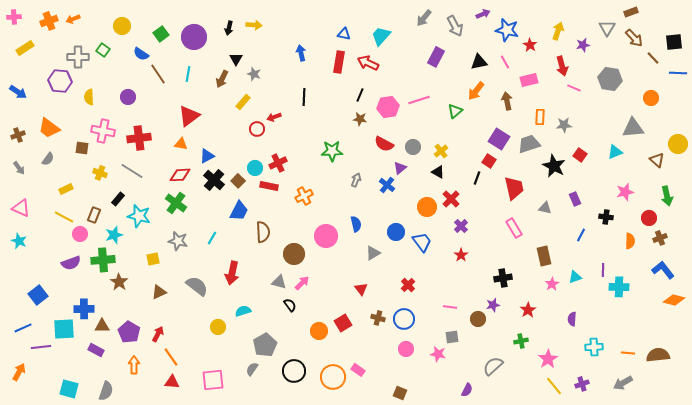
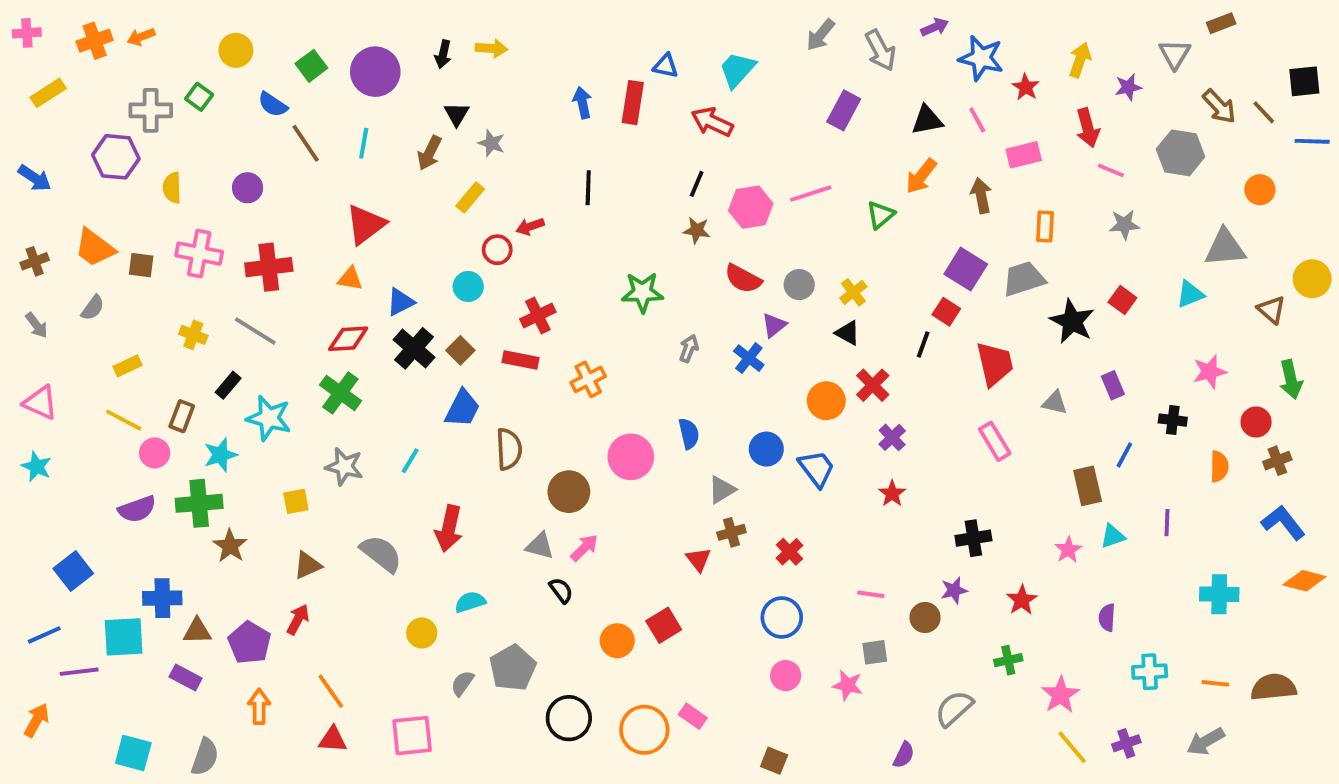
brown arrow: (634, 38) -> (1219, 106), moved
red rectangle: (339, 62) -> (633, 103), moved
gray star: (564, 125) -> (1124, 225), moved
brown square: (82, 148) -> (141, 265), moved
cyan circle: (255, 168) -> (468, 286), moved
brown rectangle: (544, 256) -> (1088, 486), moved
cyan cross: (619, 287) -> (1219, 594), moved
brown cross: (378, 318) -> (731, 532), moved, turned -32
red arrow: (158, 334) -> (298, 619), moved
gray semicircle: (252, 369) -> (462, 683), moved

